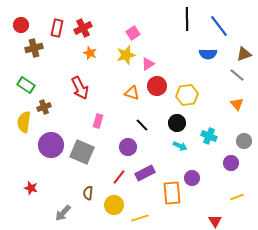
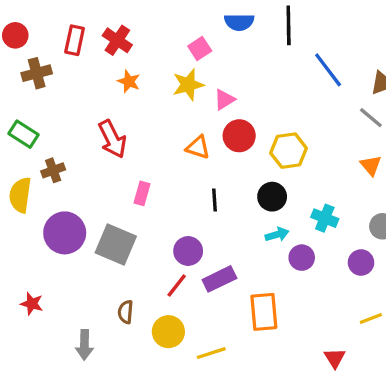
blue line: (219, 26) -> (328, 70), moved
red cross: (83, 28) -> (117, 40), turned -30
blue semicircle: (208, 54) -> (239, 22), moved
black line: (142, 125) -> (214, 200), turned 40
cyan arrow: (180, 146) -> (277, 235), turned -40
purple circle: (128, 147) -> (188, 251), moved
purple circle: (192, 178) -> (302, 258), moved
gray arrow: (63, 213) -> (84, 345), turned -42

